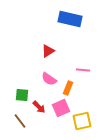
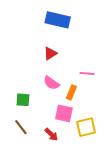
blue rectangle: (70, 19) -> (58, 20), moved
red arrow: (39, 107) -> (51, 134), moved
pink square: (61, 108) -> (64, 113), turned 36

